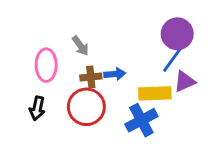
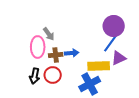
pink ellipse: (46, 65) -> (38, 47), moved
red circle: (86, 107) -> (53, 75), size x0.7
black arrow: (37, 108) -> (35, 76), moved

